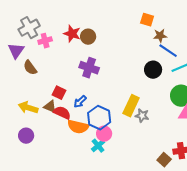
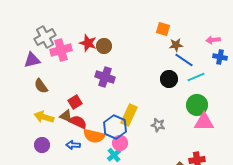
pink cross: (45, 41) -> (61, 50), size x1.5
purple triangle: (16, 51) -> (32, 60), turned 42
brown semicircle: (30, 68) -> (41, 86), moved
red square: (59, 93) -> (75, 102), turned 32
blue arrow: (80, 102) -> (73, 145), moved, turned 48
yellow rectangle: (131, 106) -> (129, 115), moved

